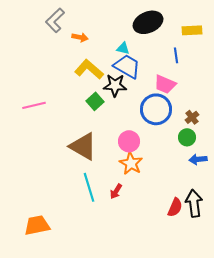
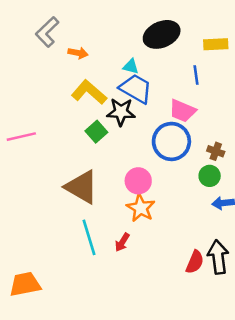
brown cross: (192, 117) -> (216, 151), turned -32

